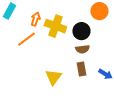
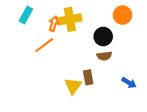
yellow cross: (55, 26) -> (70, 19), moved, turned -30
brown rectangle: (81, 69) -> (88, 77), moved

